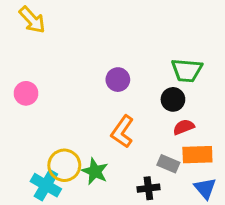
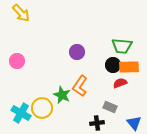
orange rectangle: (197, 155) -> (129, 67), moved
green star: (95, 171) -> (62, 95), moved
cyan cross: (46, 185) -> (21, 113), moved

